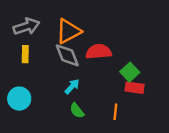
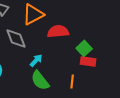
gray diamond: (67, 55) -> (16, 38), moved
green semicircle: (77, 111) -> (40, 80), size x1.5

